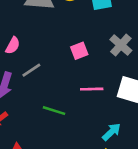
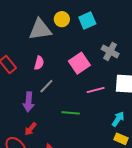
pink semicircle: (13, 45) -> (39, 63), moved
pink square: (79, 51) -> (79, 63), size x1.5

